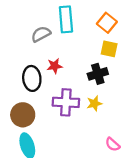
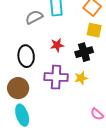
red star: (55, 66) -> (57, 45), moved

